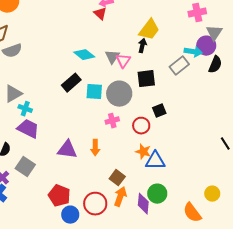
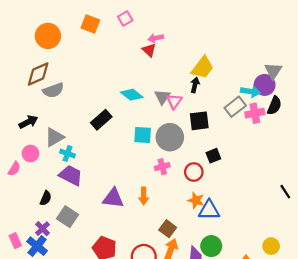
pink cross: (197, 13) -> (255, 113), moved
black rectangle: (71, 83) -> (101, 120), moved

